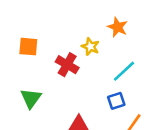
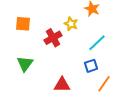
red cross: (67, 65) -> (53, 38), turned 30

